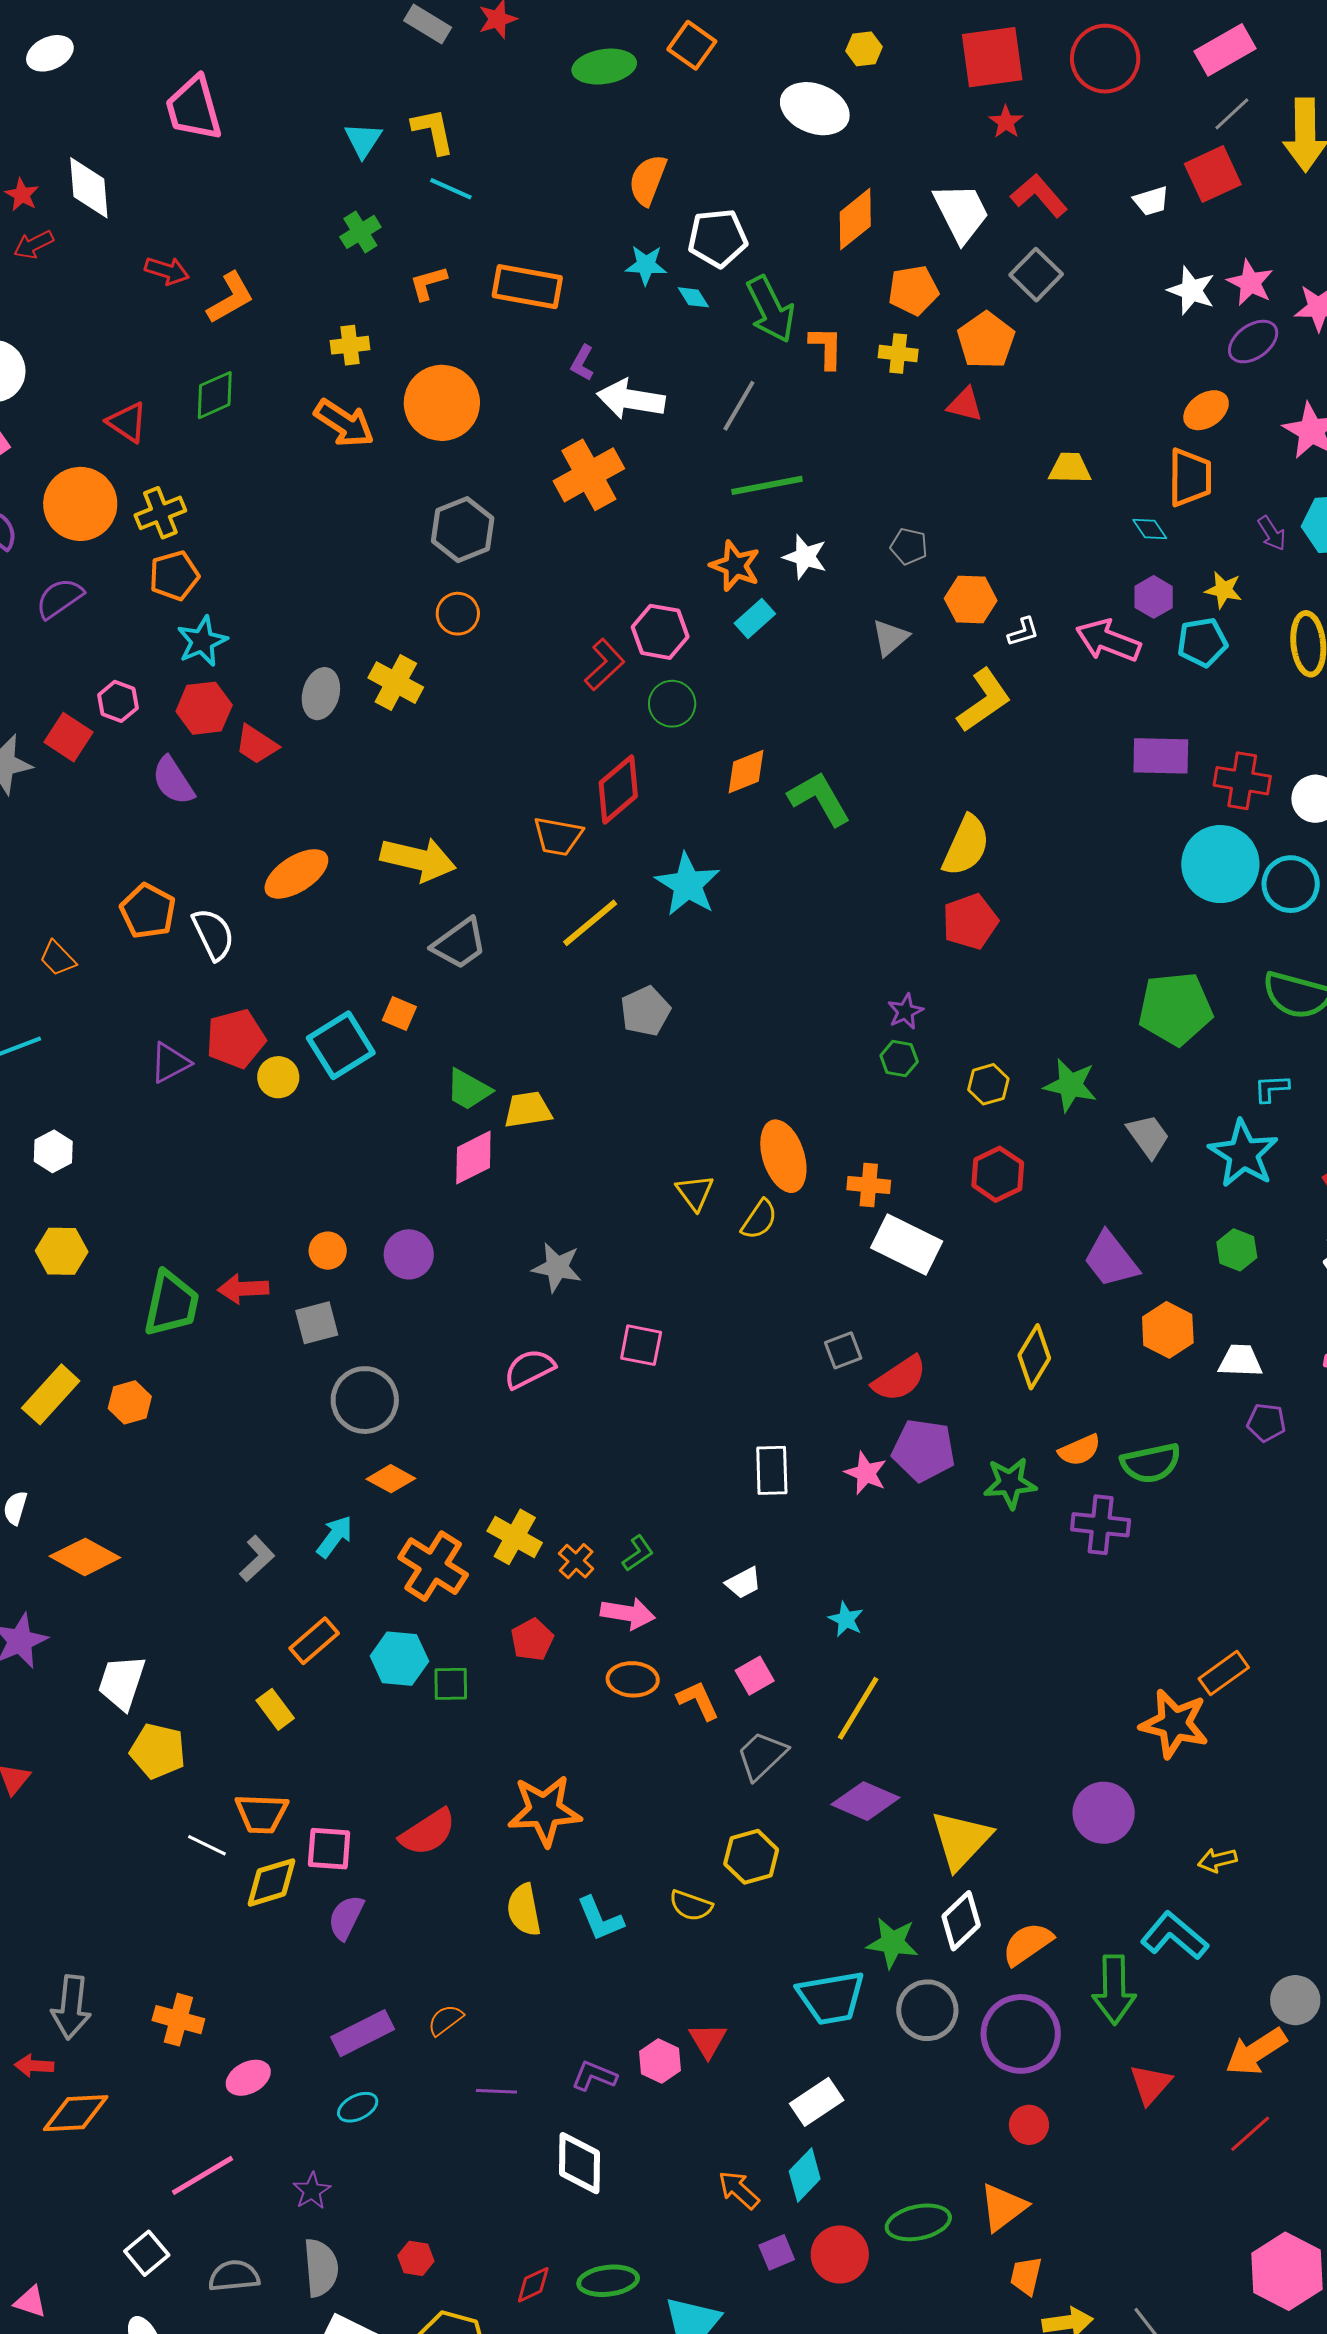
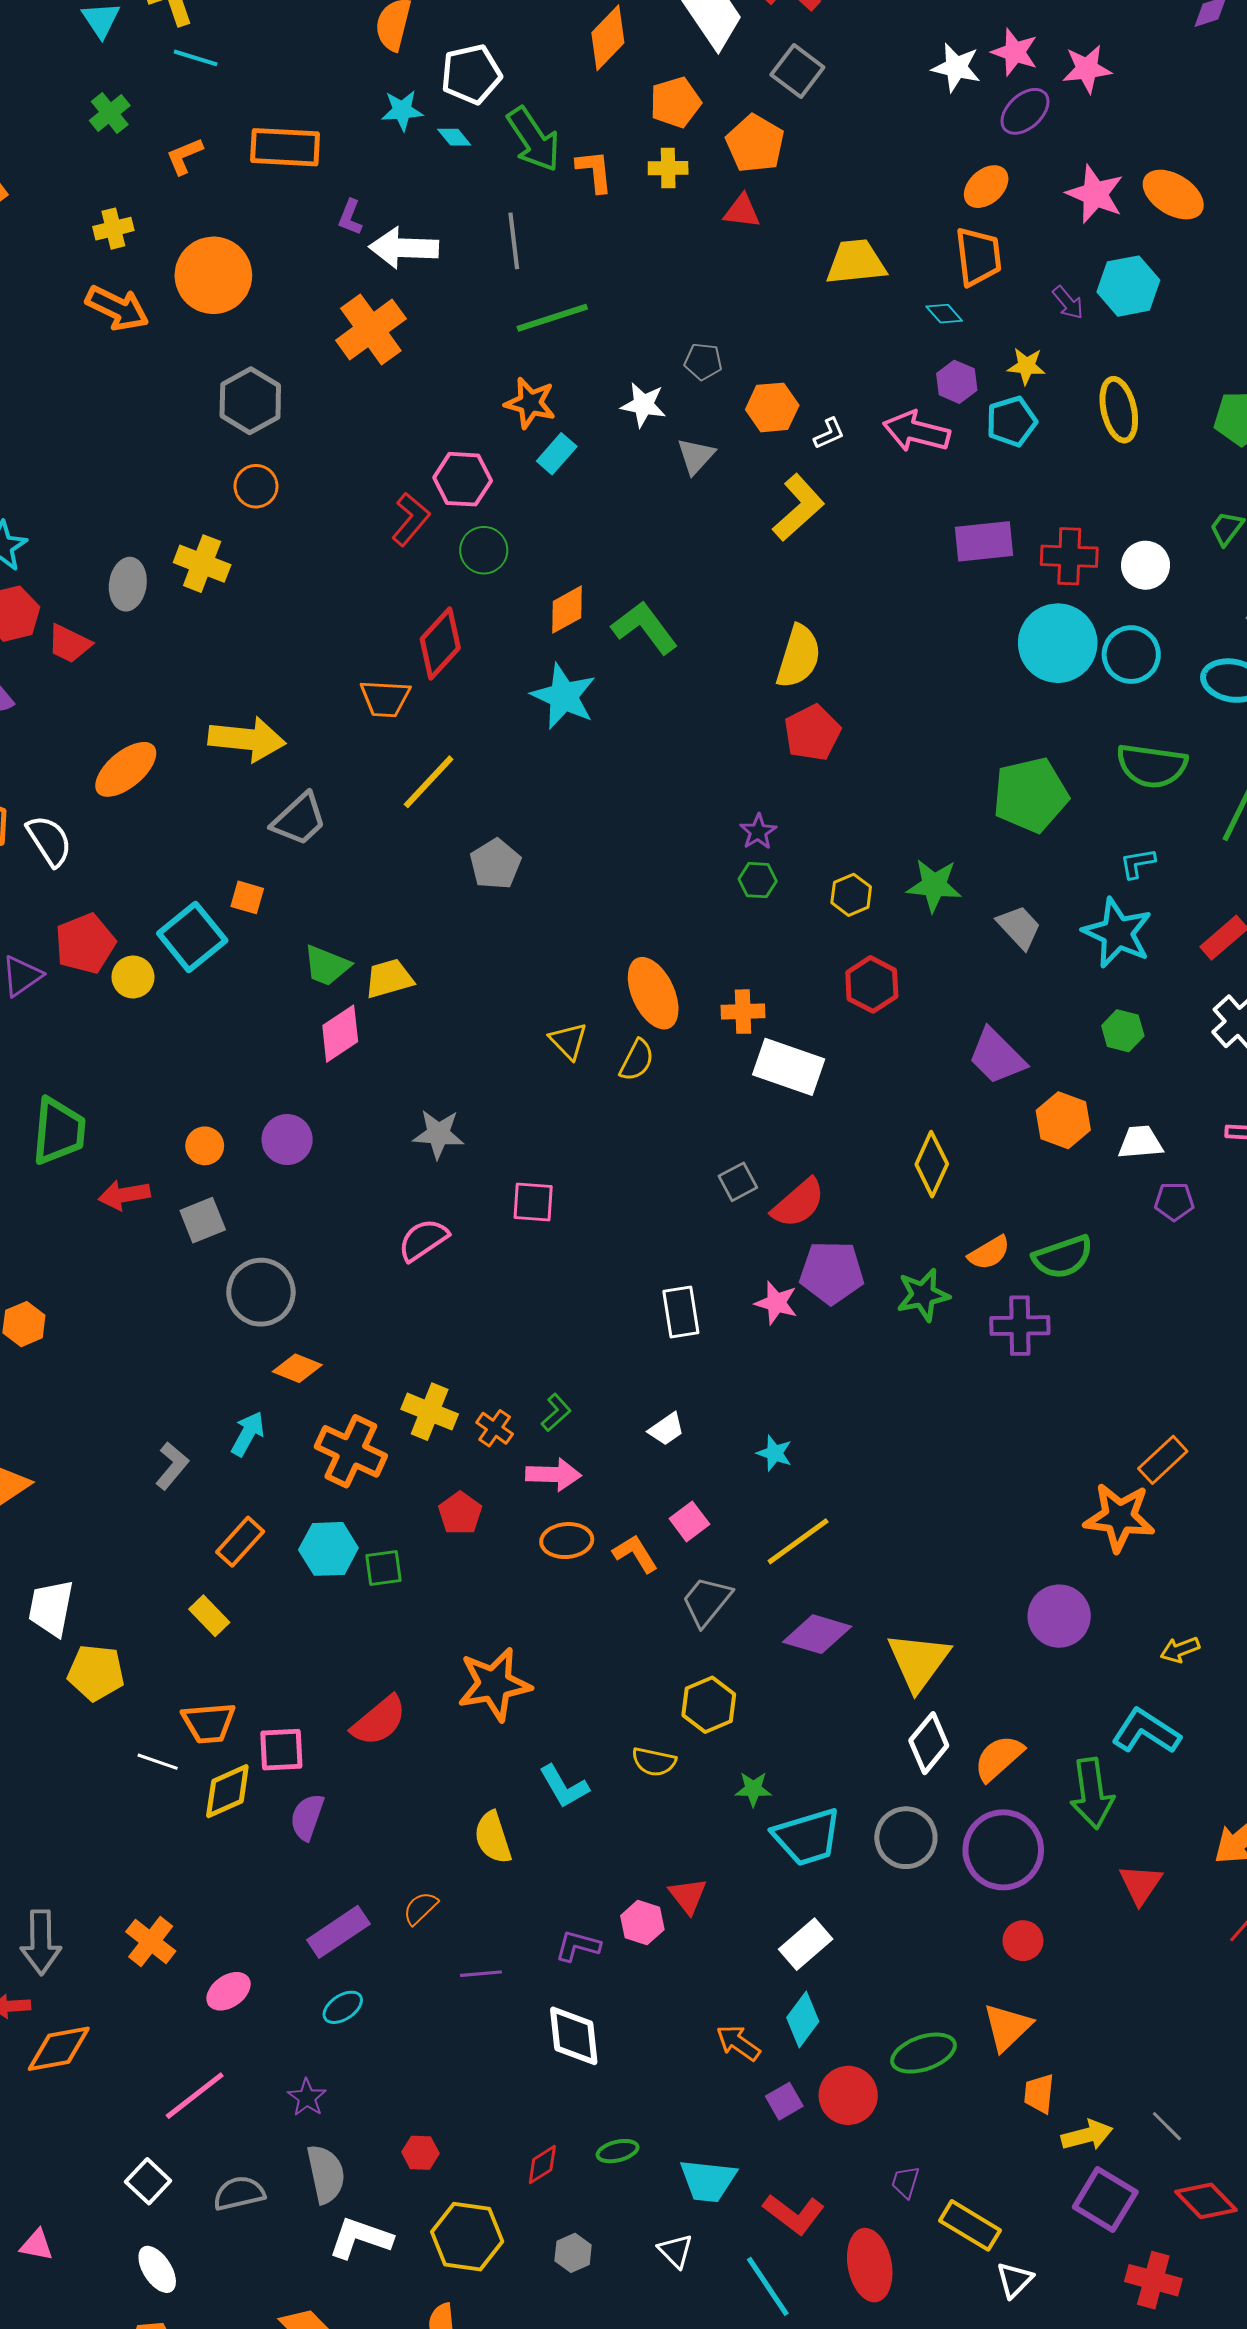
gray line: (739, 406) -> (514, 241), turned -30
yellow trapezoid: (1070, 468) -> (856, 262), size x1.4
white star: (805, 557) -> (643, 405), moved
cyan star: (688, 884) -> (564, 696), moved
green trapezoid: (171, 1304) -> (59, 1131), moved
yellow line: (858, 1708) -> (798, 1541), turned 30
yellow semicircle: (524, 1910) -> (493, 1837), moved
green star: (892, 1943) -> (753, 1789), moved, size x0.7
orange cross: (178, 2020) -> (151, 1941), turned 30
green ellipse: (608, 2281) -> (618, 2151), size x0.7

